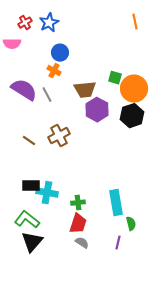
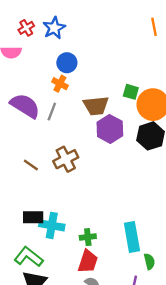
gray line: (47, 95) -> (52, 112), turned 49

